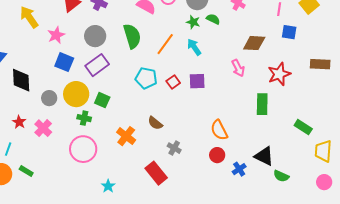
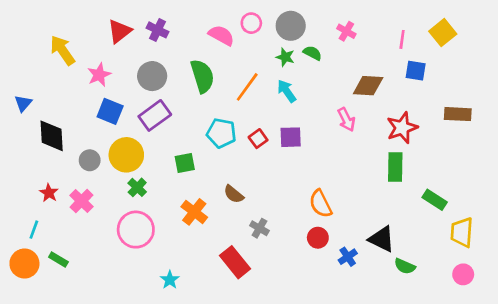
green square: (102, 100) -> (185, 163), moved, turned -35
green rectangle: (262, 104) -> (395, 167), moved
green cross: (84, 118) -> (137, 187), turned 32

